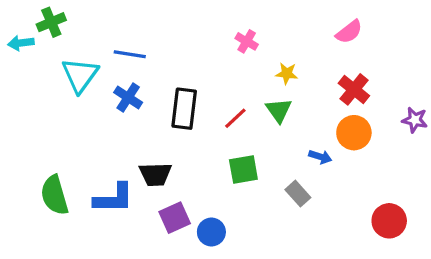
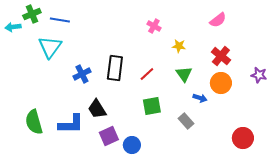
blue line: (130, 54) -> (60, 20), moved
blue cross: (128, 97) -> (82, 74), moved, turned 30
green triangle: (279, 110) -> (184, 74), moved
black trapezoid: (155, 174) -> (97, 109), turned 60

